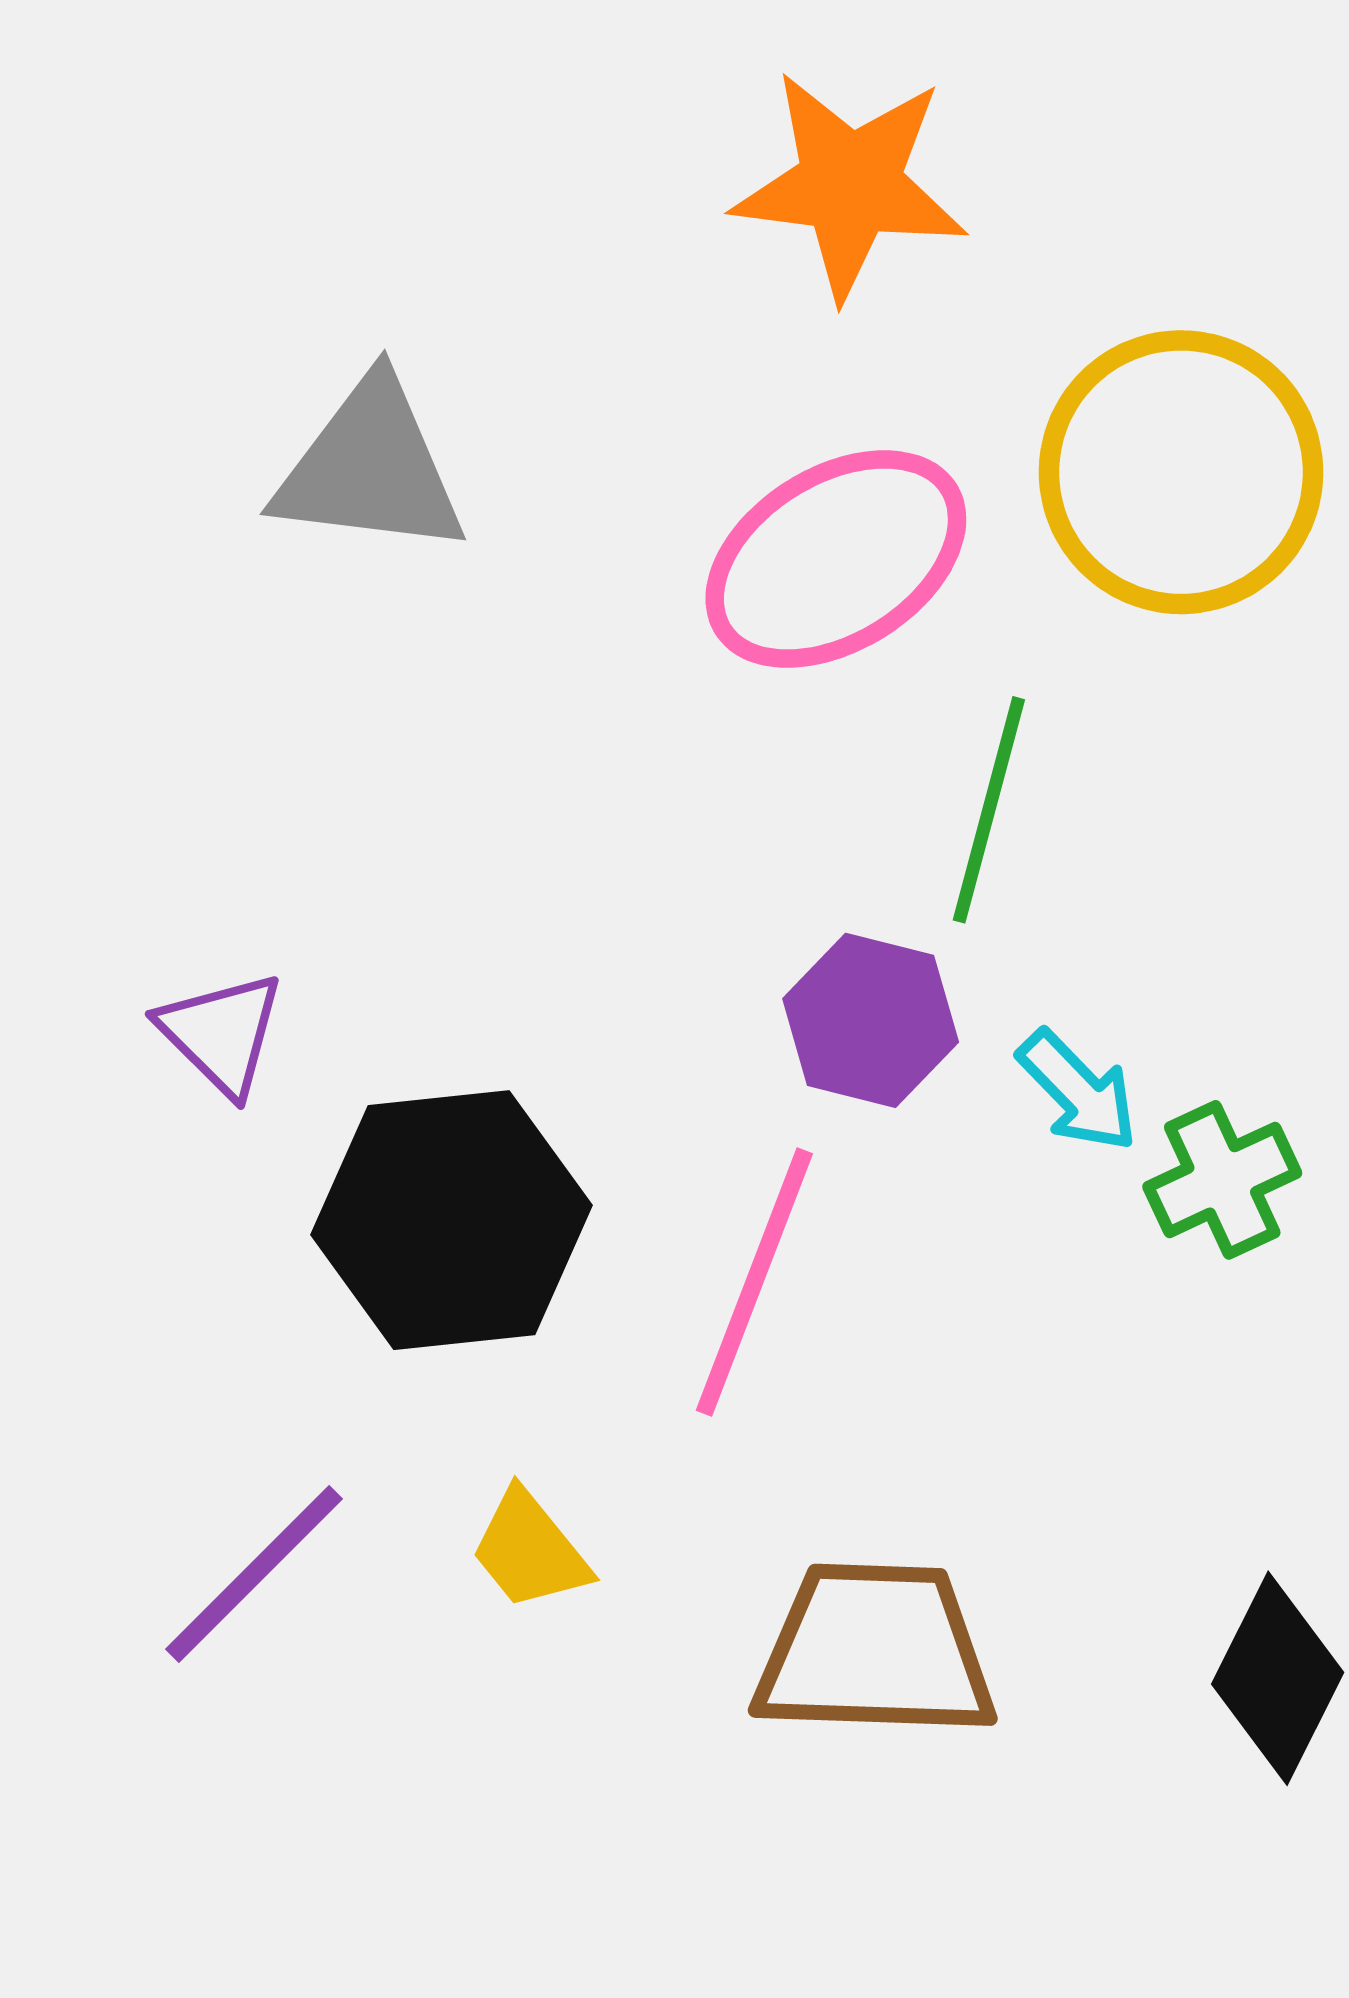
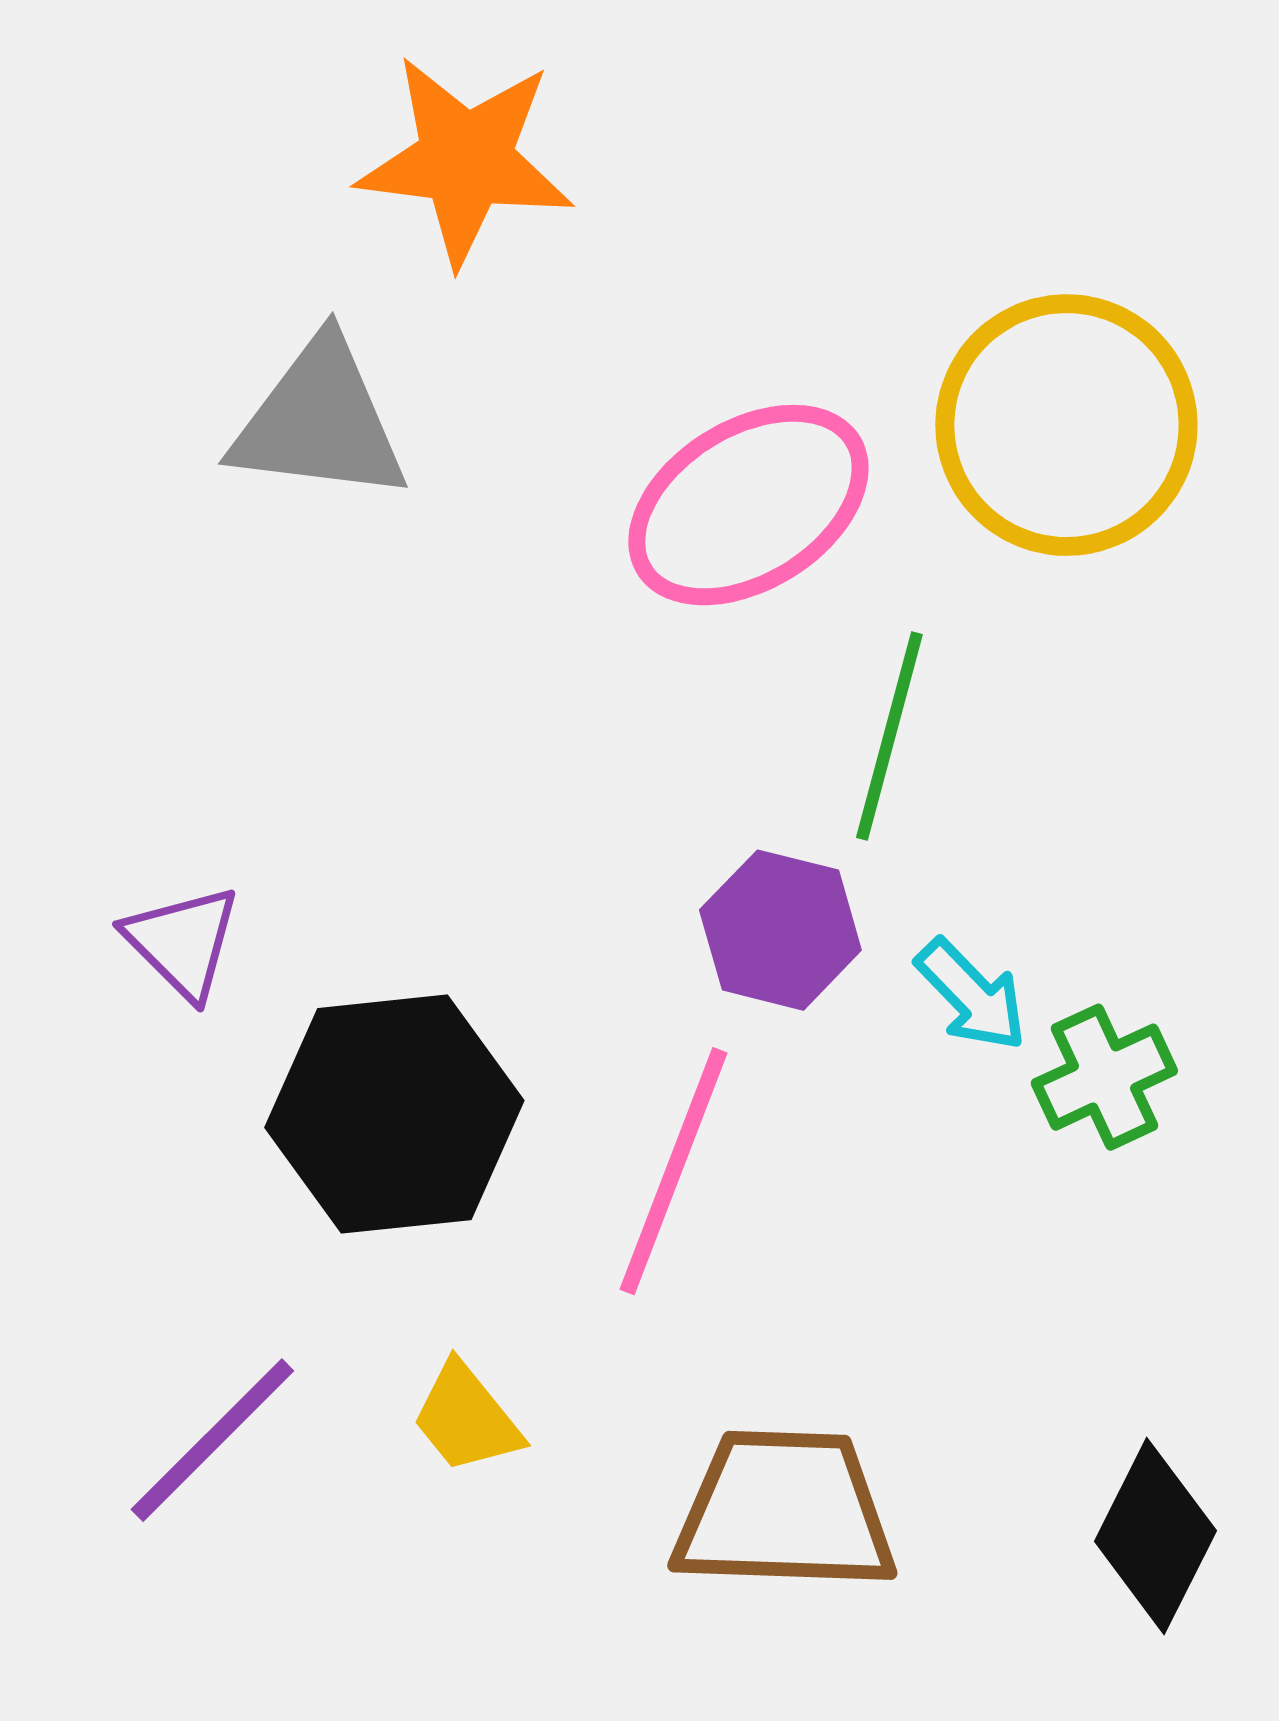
orange star: (850, 185) -> (465, 160), moved

